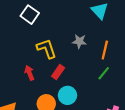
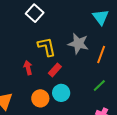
gray star: (79, 41) -> (78, 44), size x1.5
green line: (104, 73) -> (99, 85), moved

